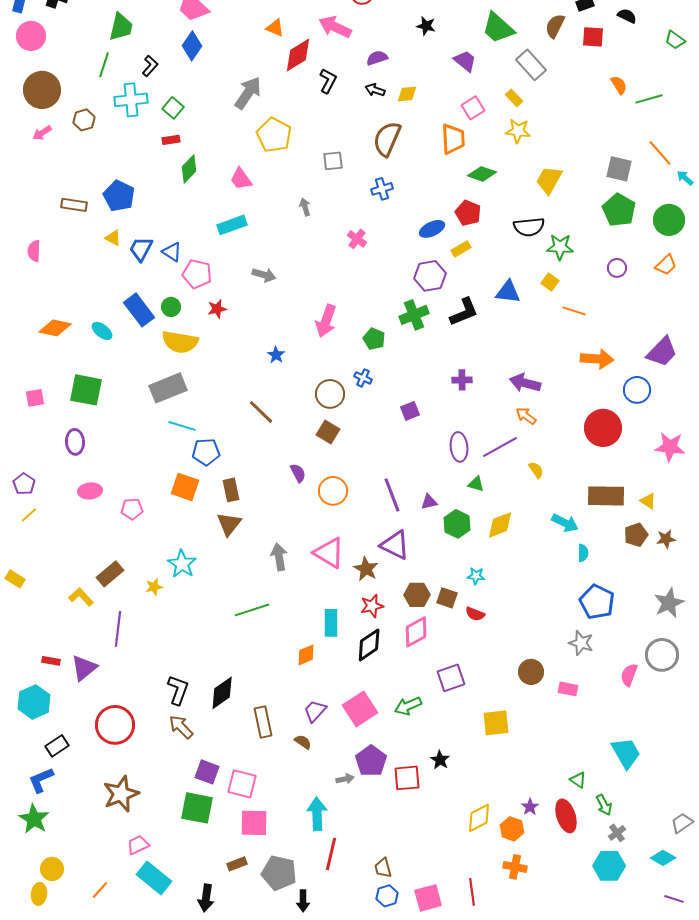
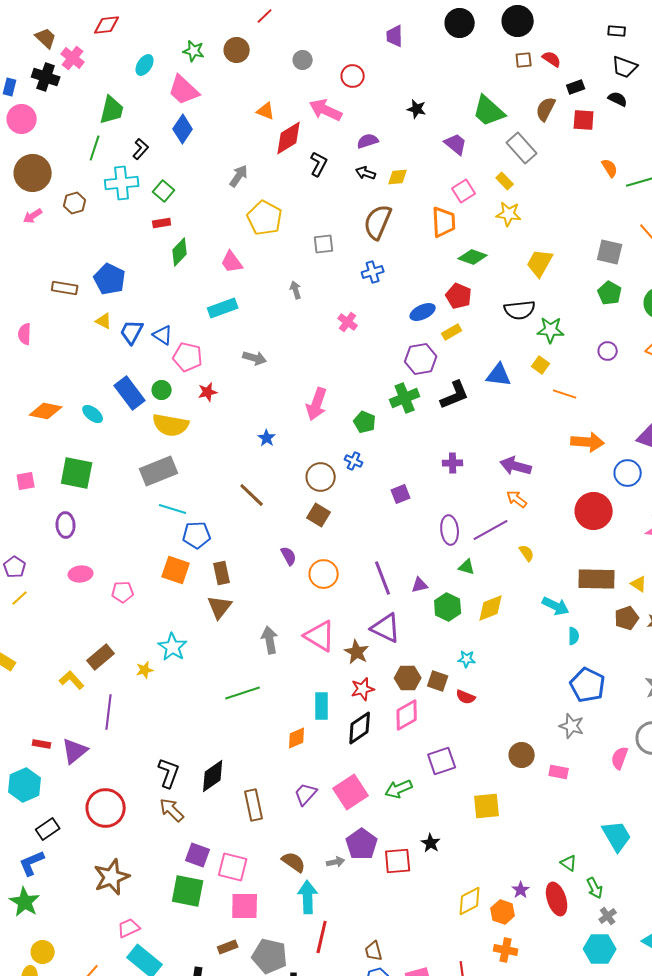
gray arrow: (248, 93) -> (239, 176), size x0.7
green pentagon: (619, 210) -> (610, 293), size x0.7
brown semicircle: (303, 742) -> (294, 862), moved, size x1.4

